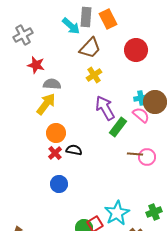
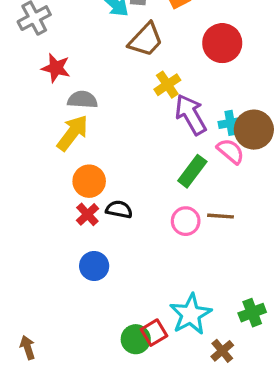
yellow cross: (94, 75) -> (167, 85), moved
purple arrow: (105, 108) -> (191, 115), moved
pink circle: (147, 157) -> (186, 221), moved

